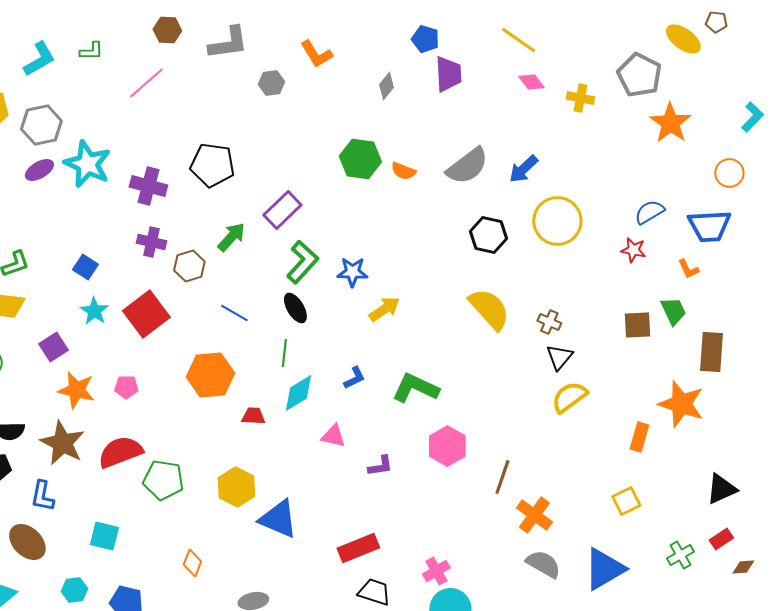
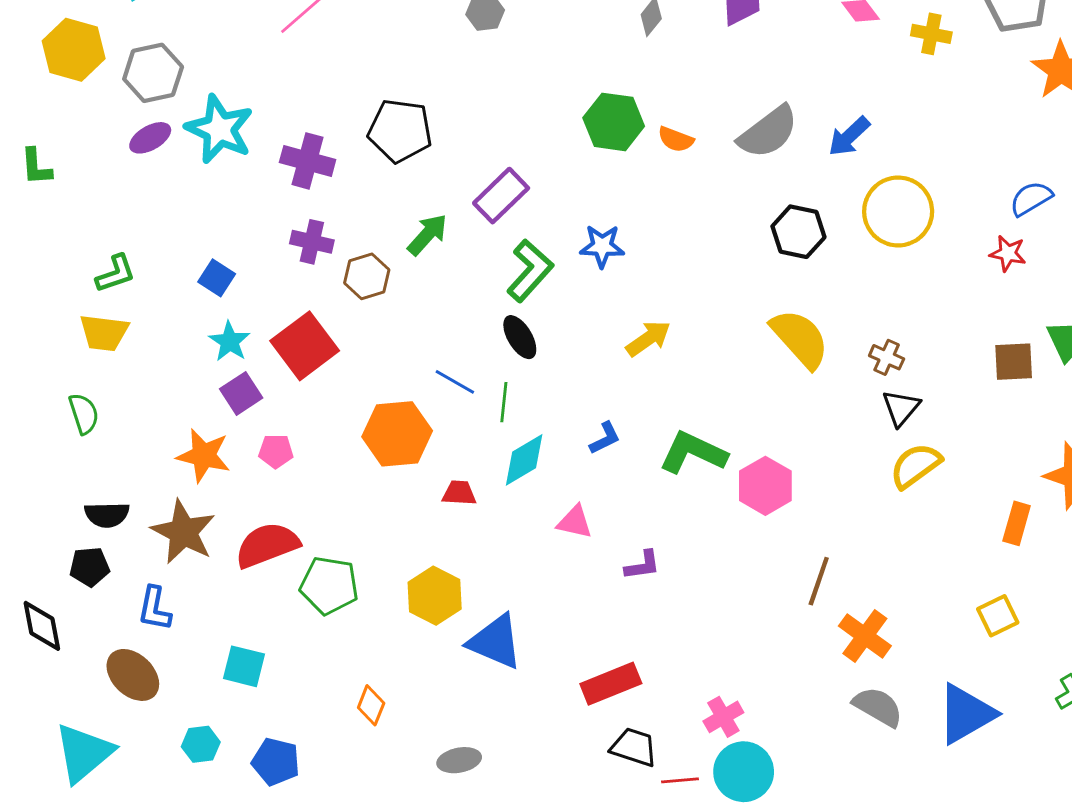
blue star: (352, 272) -> (602, 246), moved
blue line: (234, 313) -> (455, 382), moved
purple square: (53, 347) -> (241, 393), moved
pink hexagon: (447, 446) -> (765, 486), moved

